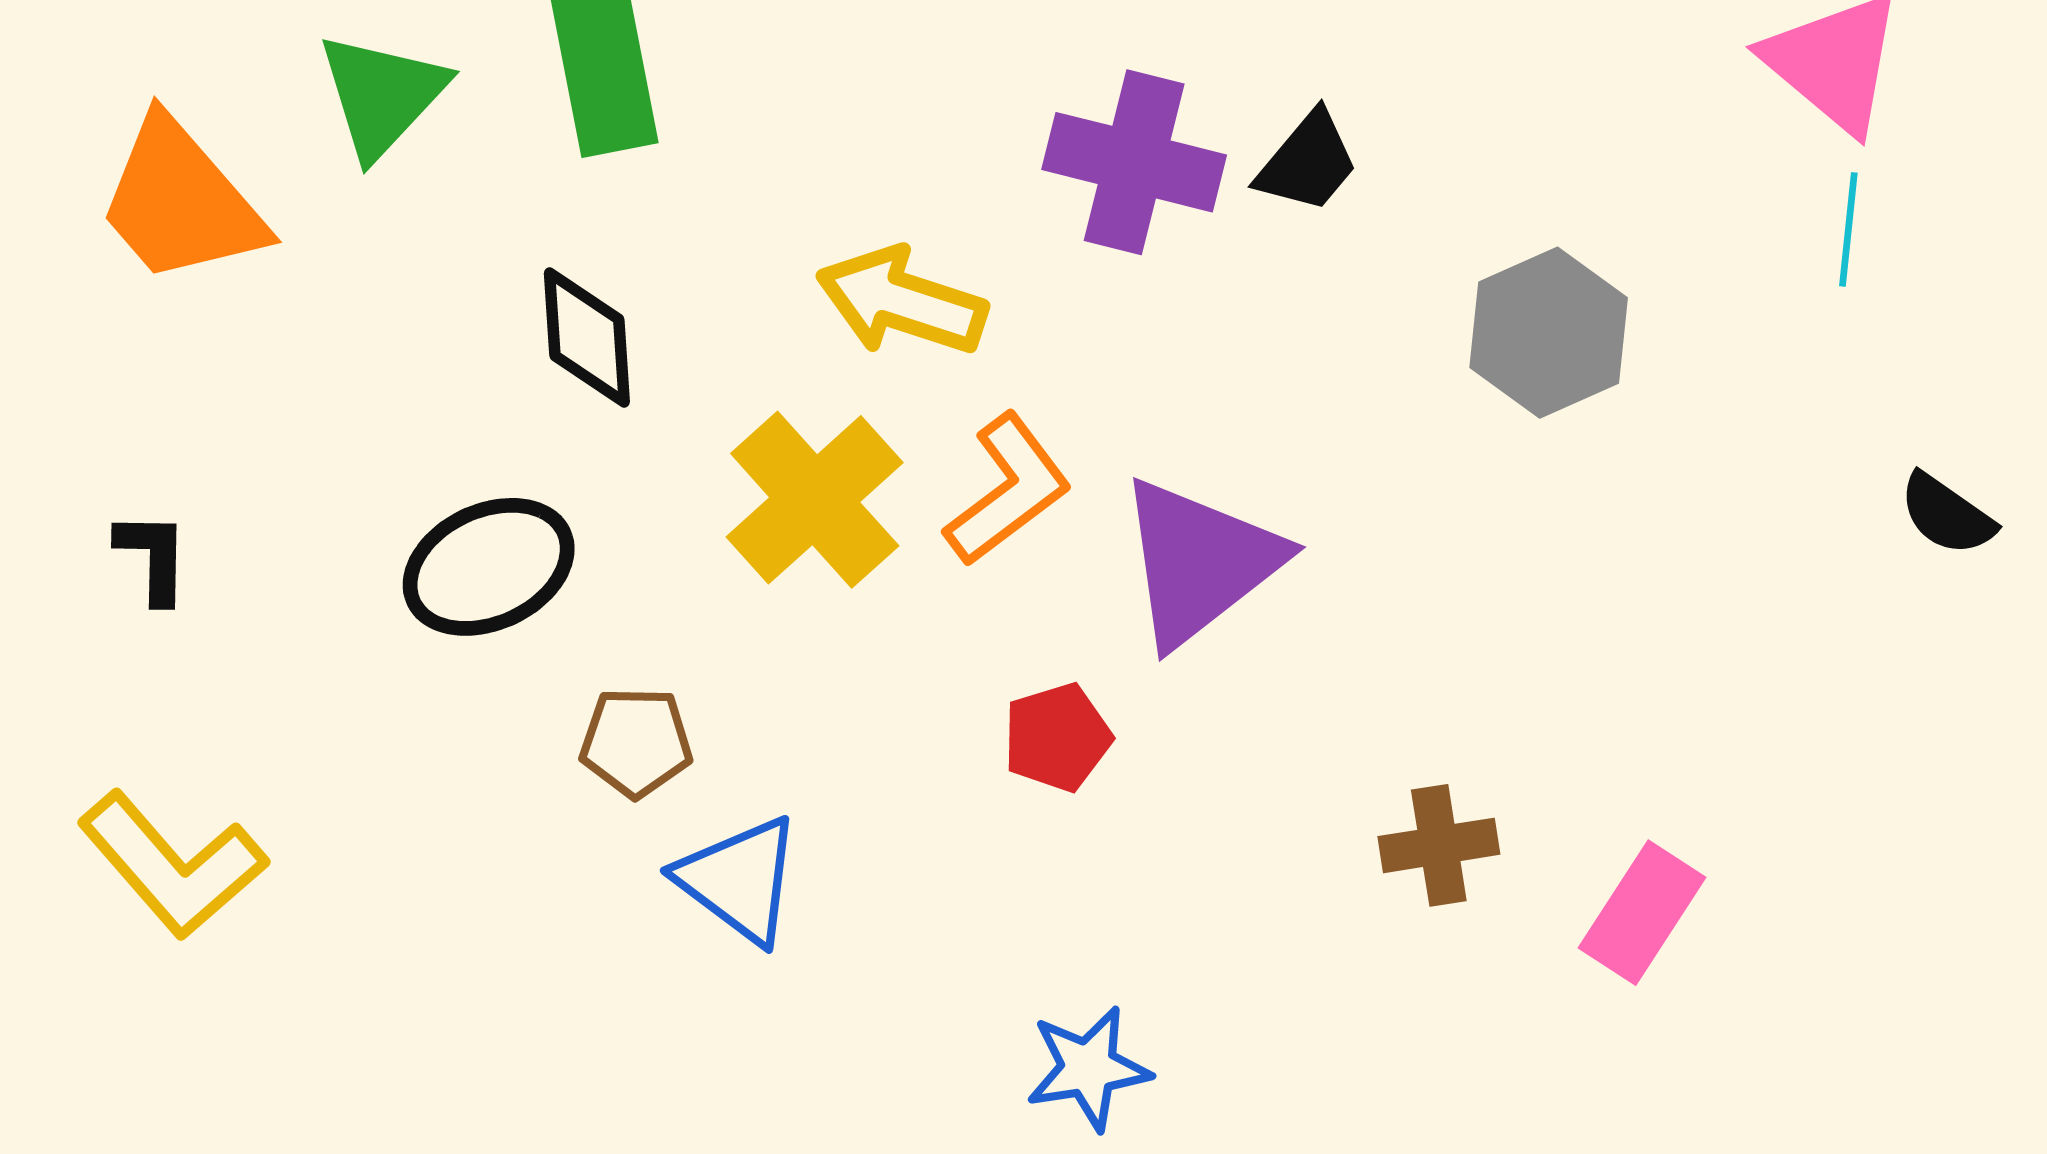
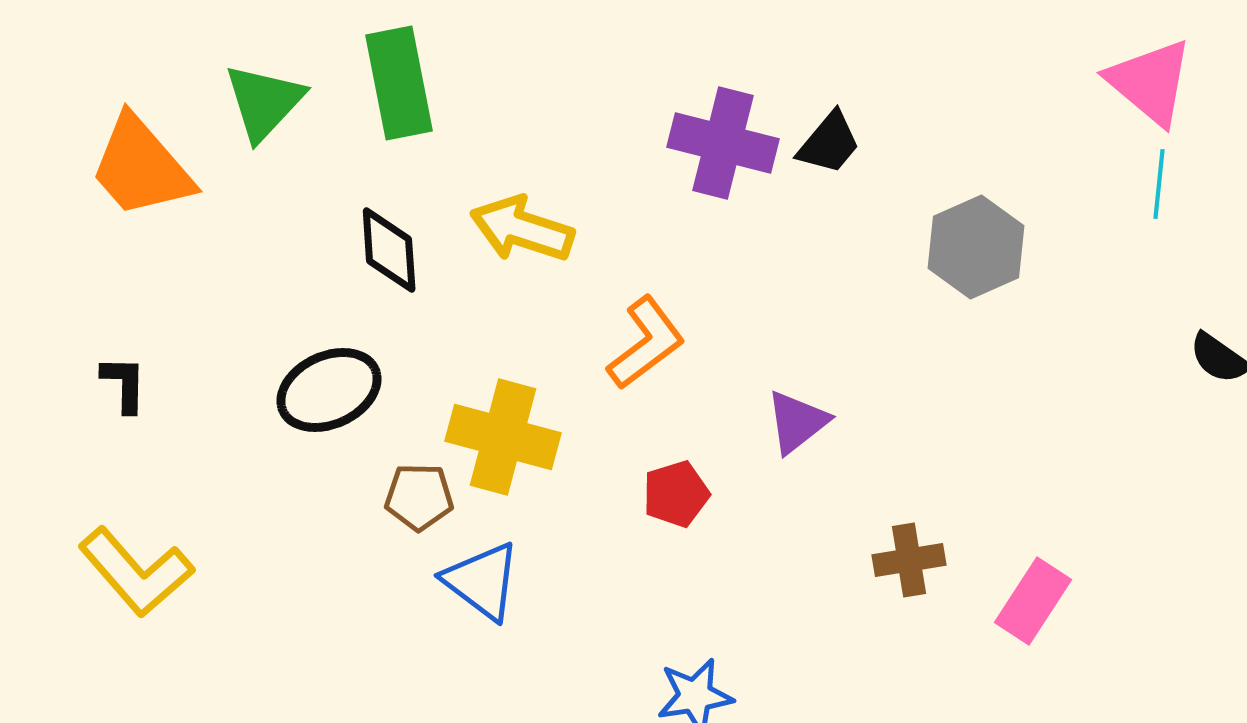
yellow arrow: (901, 301) -> (522, 229), moved
yellow cross: (815, 500) -> (503, 437), moved, turned -33
purple triangle: (1200, 562) -> (797, 422), moved, size x0.6

